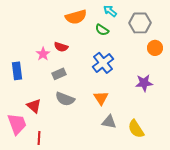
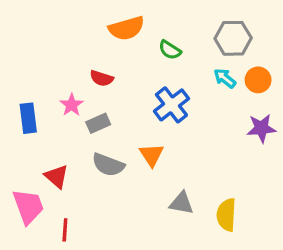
cyan arrow: (110, 11) -> (225, 78), moved
pink star: (43, 54) -> (72, 105), moved
purple star: (144, 83) -> (261, 128), moved
orange triangle: (101, 98) -> (151, 155), moved
yellow semicircle: (136, 129) -> (226, 215), turned 36

